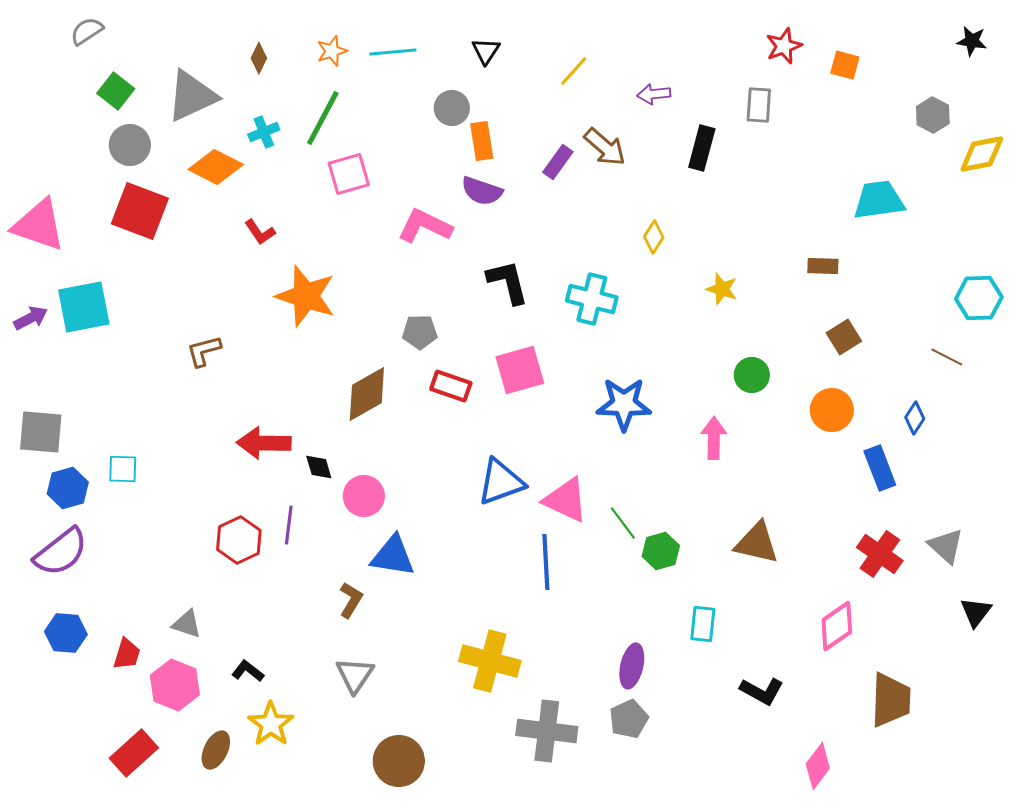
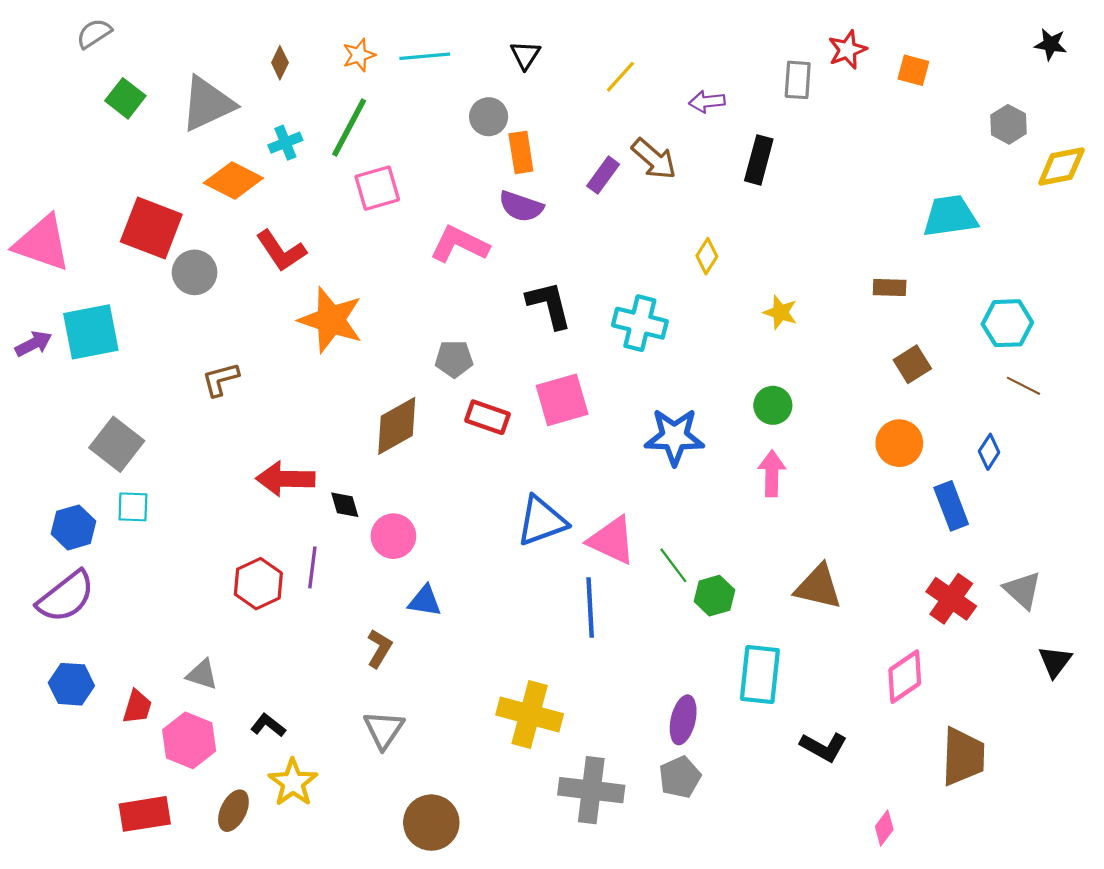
gray rectangle: (759, 105) -> (798, 80), moved
gray circle: (130, 145) -> (195, 272), moved
red L-shape: (260, 232) -> (281, 251), size x1.5
cyan hexagon: (979, 298) -> (1007, 323), moved
green circle: (752, 375) -> (773, 405), moved
gray square: (41, 432) -> (117, 444), moved, turned 33
blue triangle: (393, 556) -> (425, 601), size x0.7
cyan rectangle: (703, 624) -> (760, 674), size x1.5
red rectangle: (134, 753) -> (145, 814), turned 33
pink diamond: (818, 766) -> (884, 828), size x0.7

